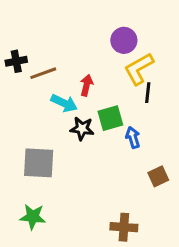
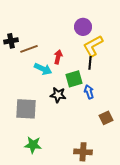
black line: (148, 93) -> (90, 63), moved
black star: (82, 129) -> (58, 95), moved
green star: (33, 217) -> (33, 145), moved

